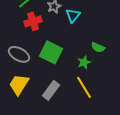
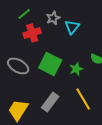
green star: (84, 62) -> (76, 69), moved
yellow trapezoid: (19, 84) -> (18, 110), moved

